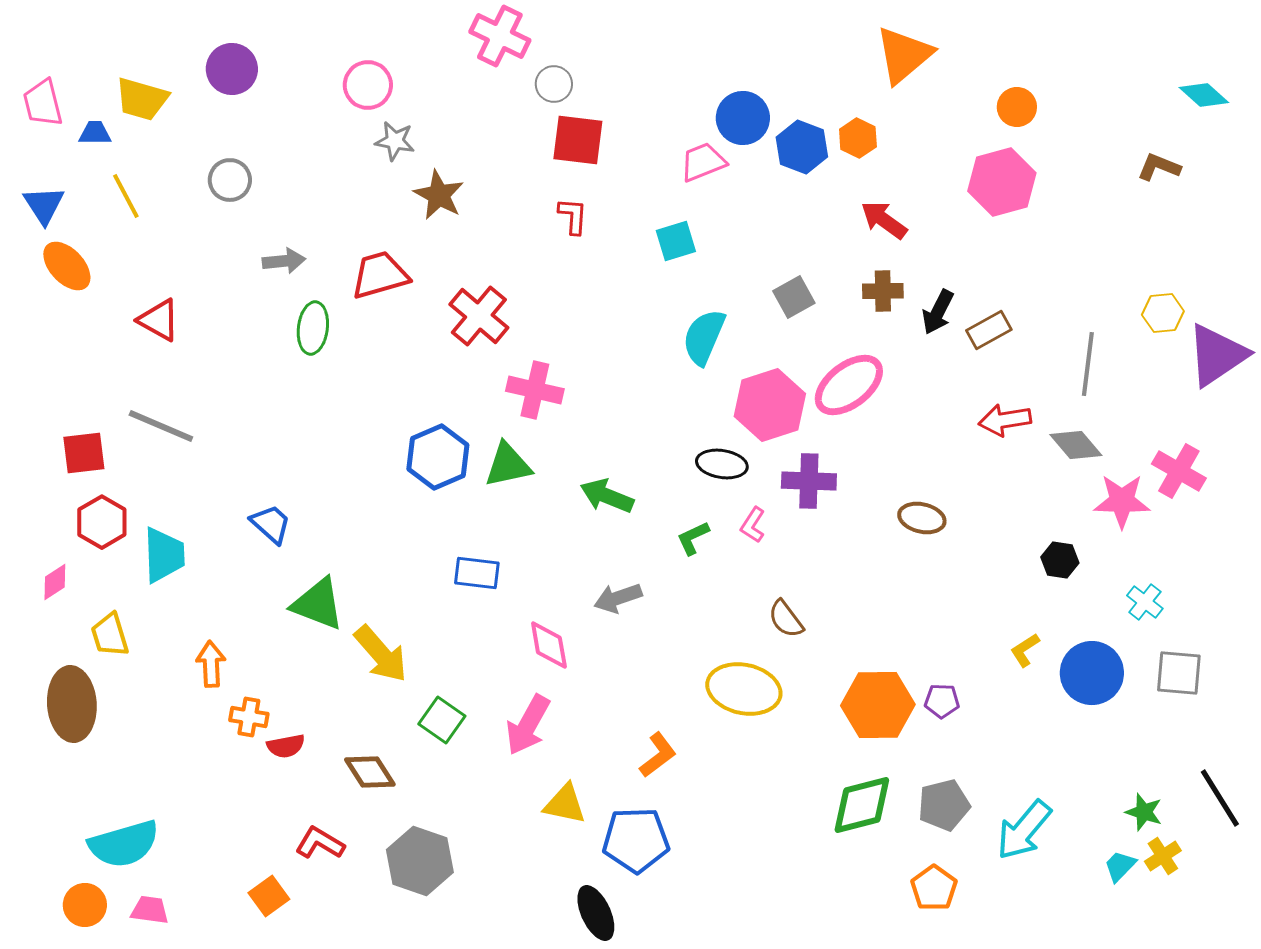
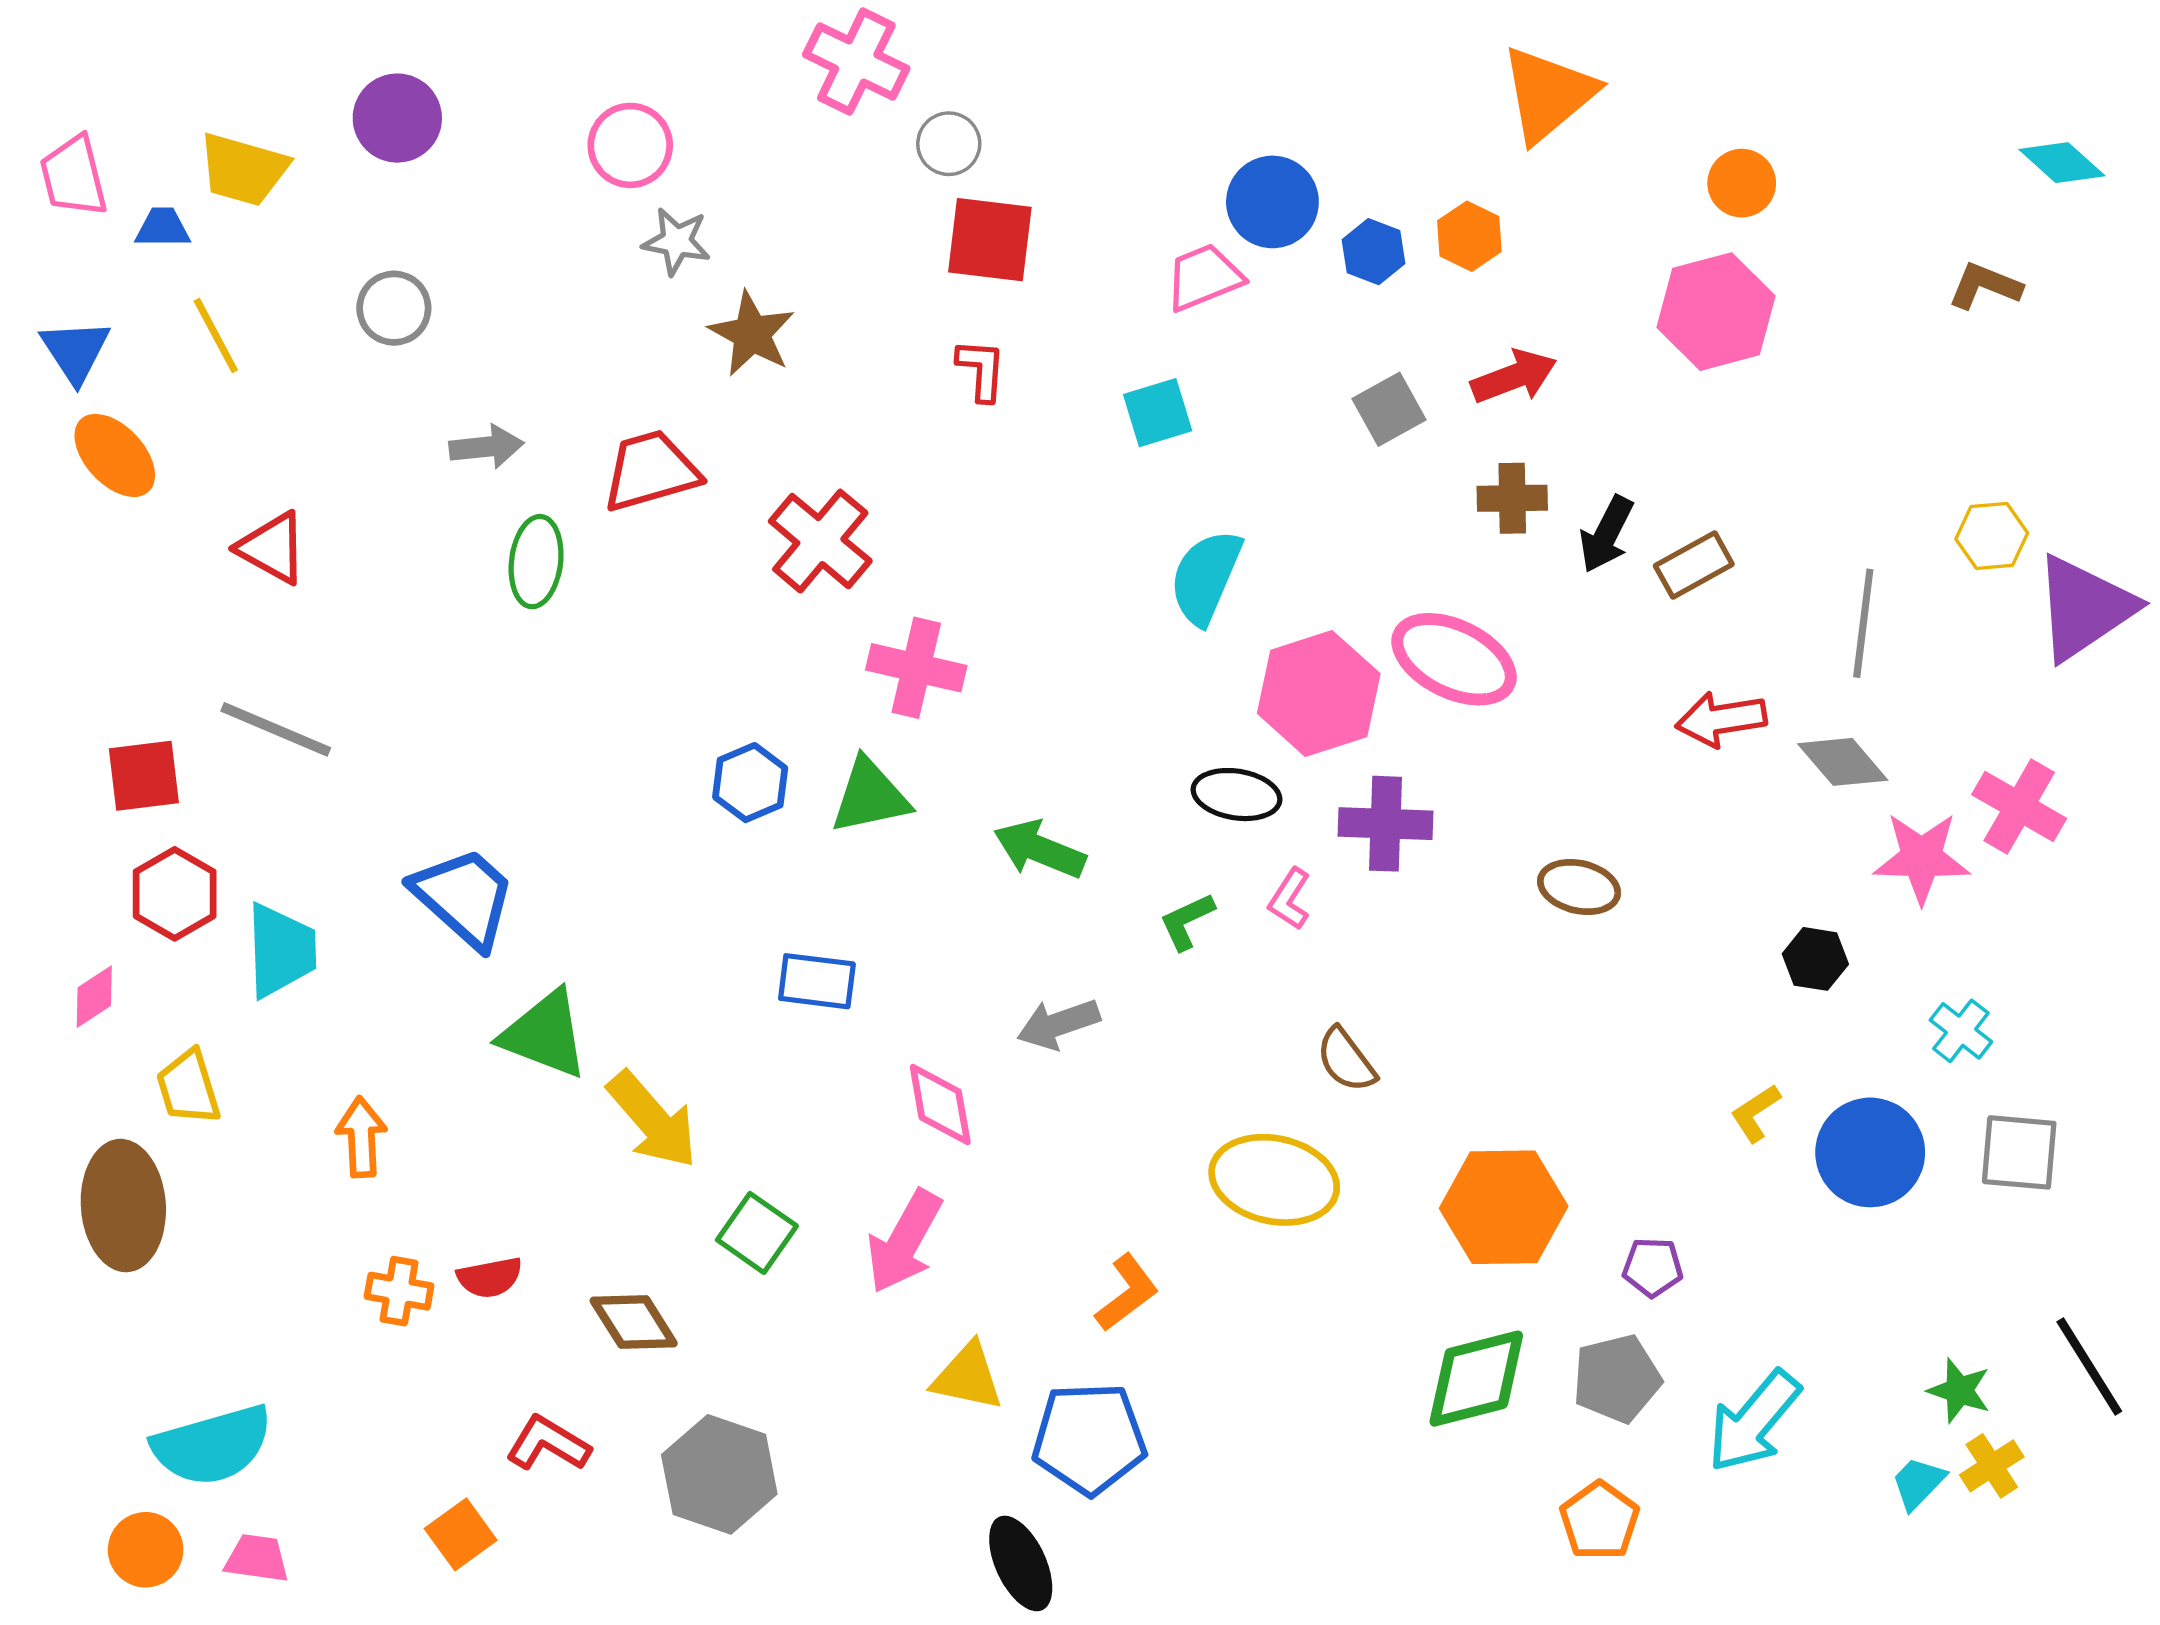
blue hexagon: (802, 147) -> (1374, 252), size x0.7
red arrow: (884, 220) -> (1514, 377), turned 123
gray square: (794, 297) -> (1389, 409), moved
pink ellipse: (849, 385) -> (1454, 659), turned 64
blue hexagon: (438, 457) -> (750, 783), size x0.7
blue trapezoid: (271, 524) -> (464, 897), size x1.5
purple pentagon: (942, 701) -> (1653, 1267), moved
orange cross: (249, 717) -> (399, 1291), moved

